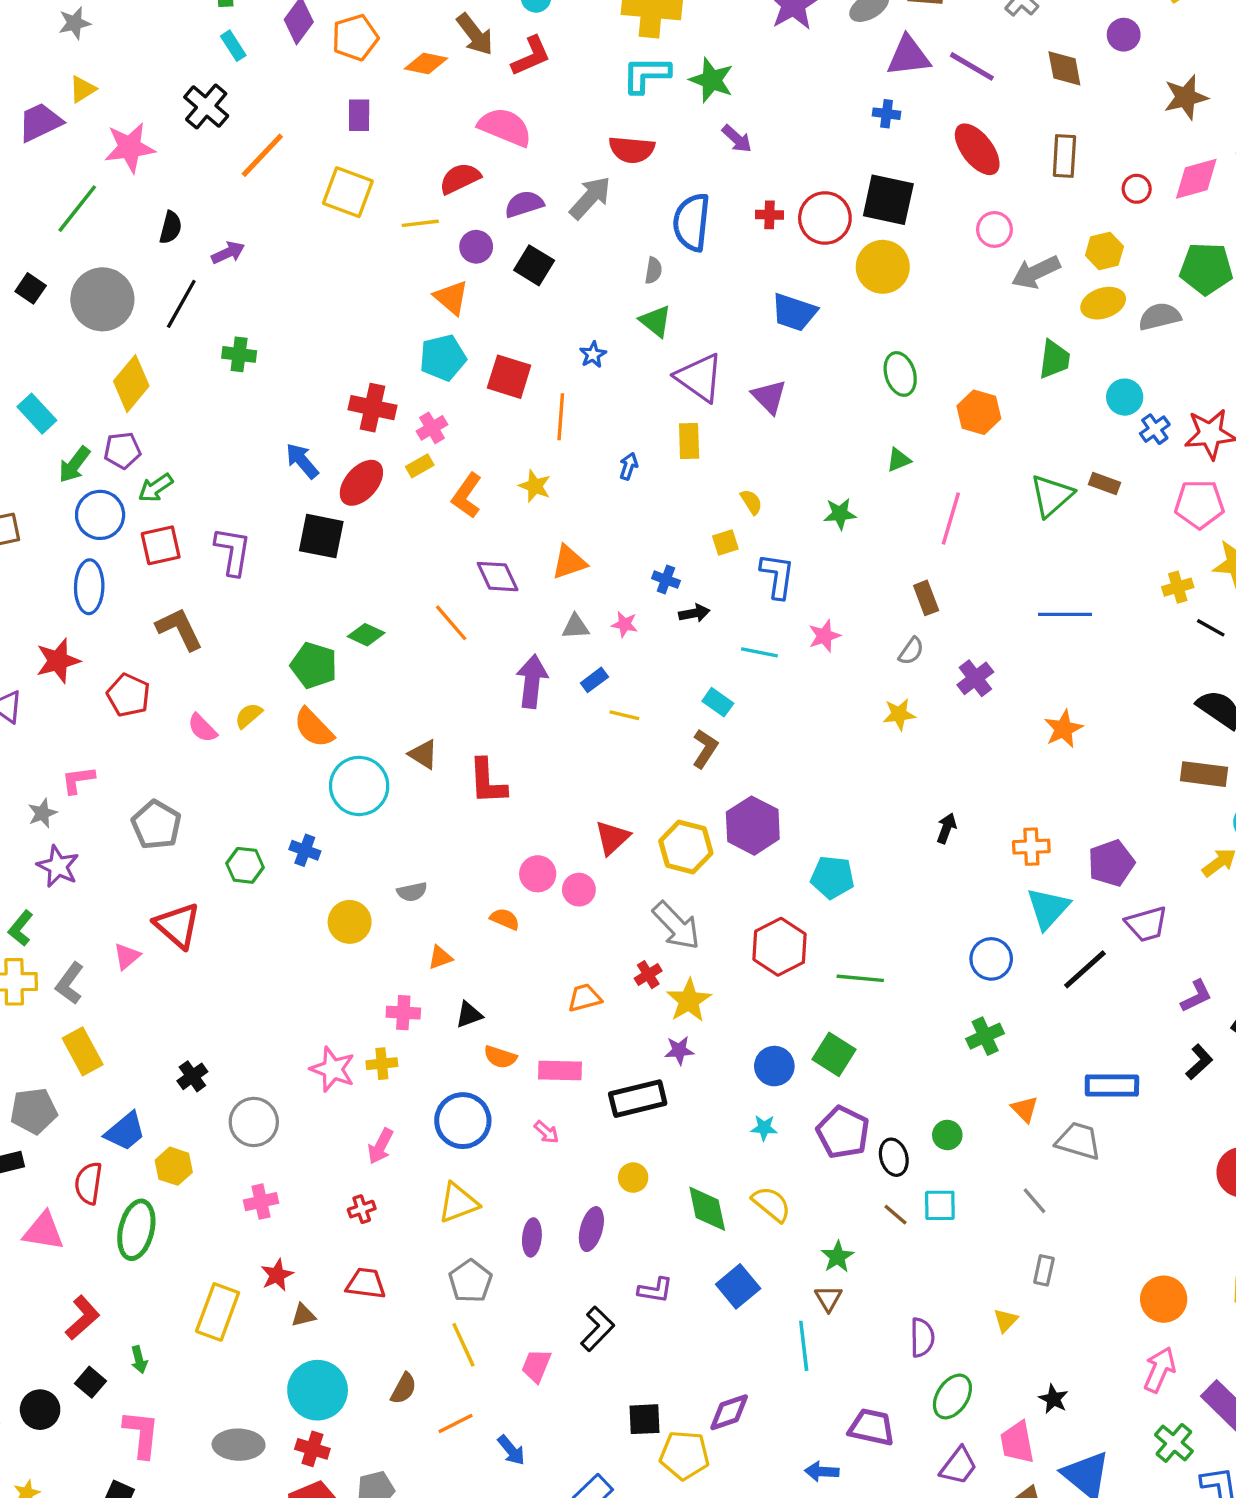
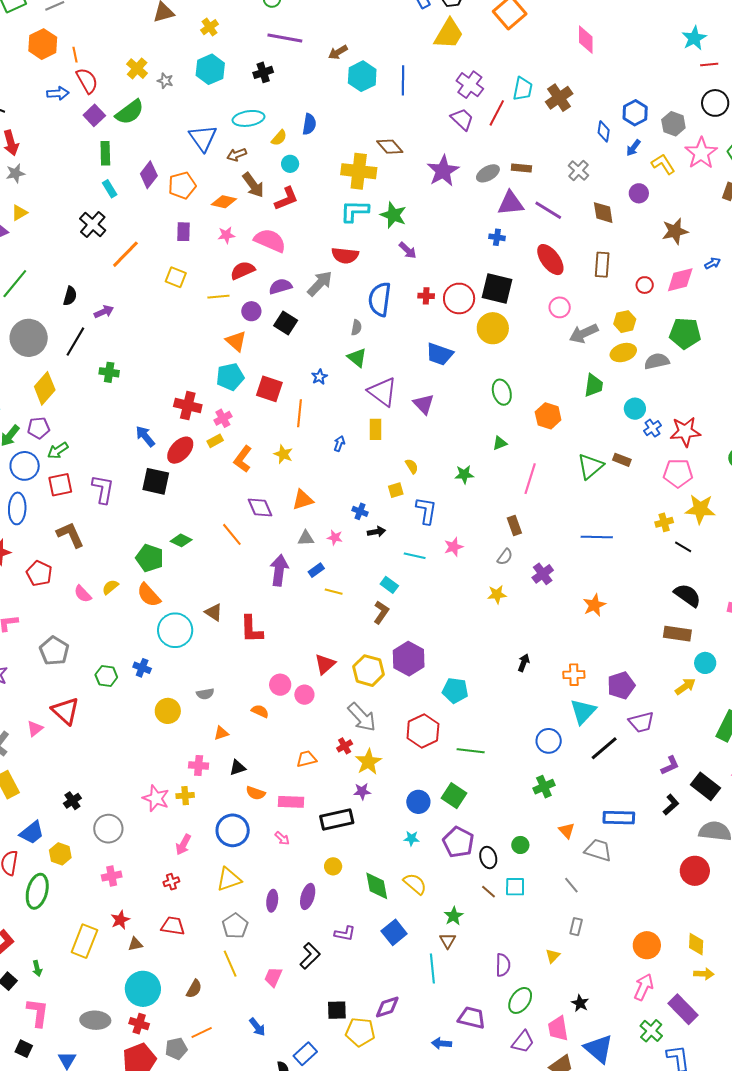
pink star: (130, 148) -> (226, 235), moved, size x0.6
yellow square: (348, 192) -> (176, 277), size x0.7
orange line: (455, 1423) -> (202, 1033), moved

